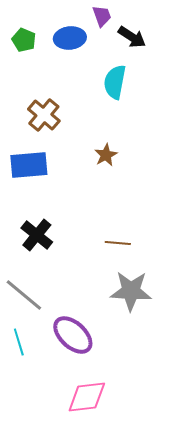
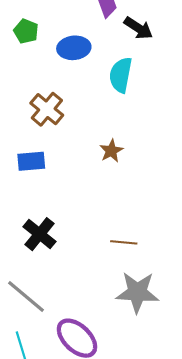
blue ellipse: (70, 38) -> (74, 48), moved
blue rectangle: (29, 165) -> (31, 161), size x0.7

